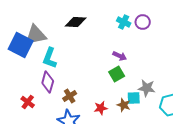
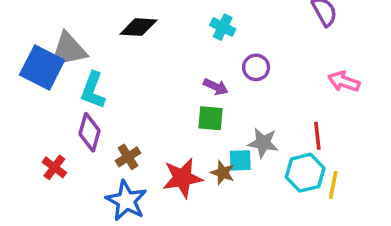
purple circle: (143, 22) -> (256, 67), moved
green square: (117, 74) -> (210, 118), turned 35
red star: (101, 108) -> (182, 178), size x1.6

